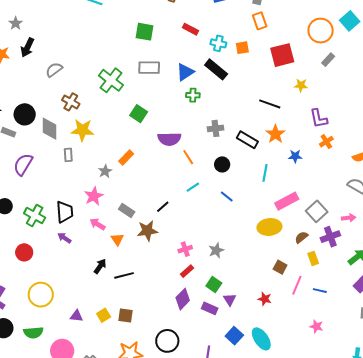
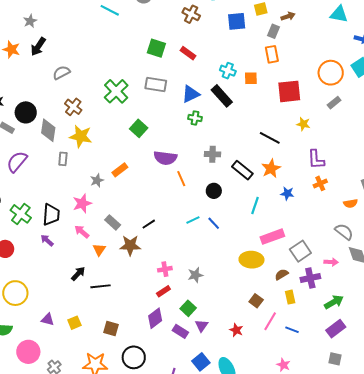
red rectangle: (191, 29) -> (188, 53), moved
cyan line: (193, 187) -> (193, 220), moved
brown square: (126, 315) -> (111, 328), moved

